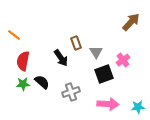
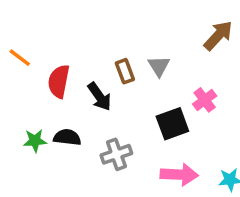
gray triangle: (96, 52) -> (159, 66), moved
red semicircle: (23, 61) -> (59, 81), moved
black semicircle: (42, 82) -> (67, 137), turned -35

